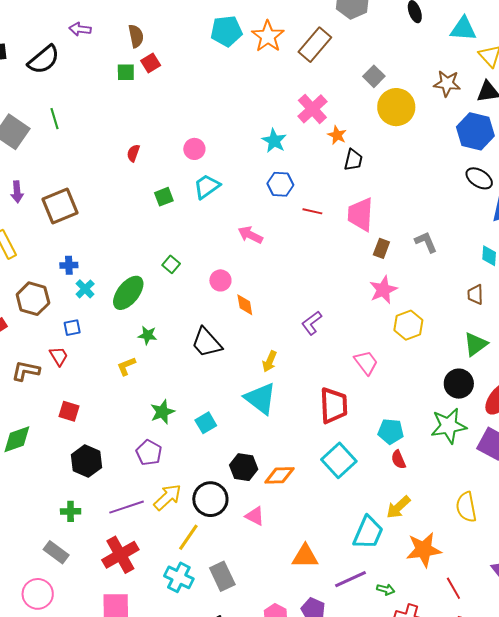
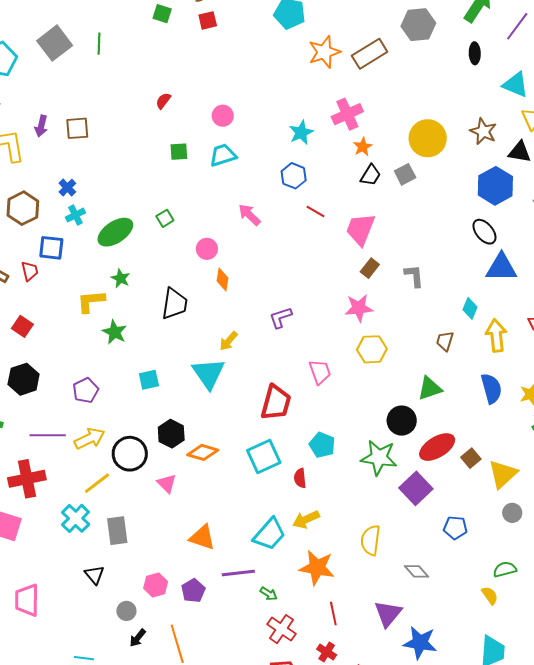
orange star: (268, 36) -> (324, 52), moved
green square: (126, 72) -> (162, 14), moved
gray square: (374, 76) -> (405, 174), moved
purple arrow: (17, 192) -> (41, 126), moved
brown square: (60, 206) -> (77, 128), size x0.7
blue cross: (69, 265) -> (67, 188), turned 30
blue square: (72, 328) -> (51, 248), size x1.5
black trapezoid: (207, 343) -> (174, 304), turned -148
yellow L-shape: (126, 366) -> (91, 301), size x1.4
green star: (162, 412) -> (115, 332), moved, turned 30
red semicircle: (398, 460) -> (300, 478), moved

